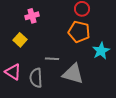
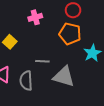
pink cross: (32, 16) -> (35, 17), moved

